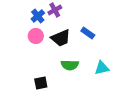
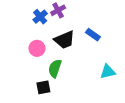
pink circle: (36, 36) -> (37, 48), moved
green semicircle: (70, 65) -> (55, 68), moved, turned 108

